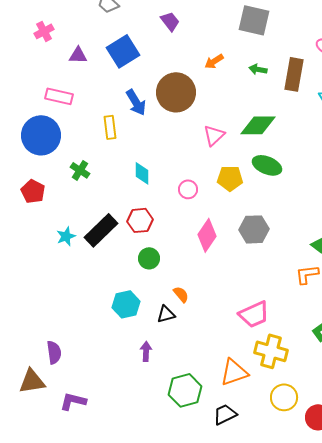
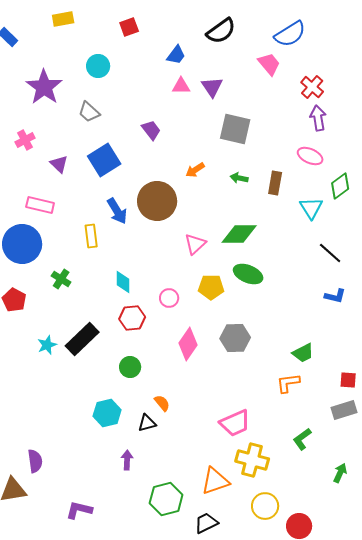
purple triangle: (78, 55) -> (59, 164), turned 42
brown rectangle: (294, 74) -> (275, 183), size x0.7
red hexagon: (140, 220) -> (132, 318), moved
purple L-shape: (73, 401) -> (79, 510), moved

